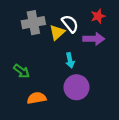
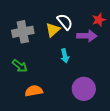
red star: (98, 16) -> (99, 20), moved
gray cross: (33, 23) -> (23, 32), moved
purple circle: (77, 87) -> (84, 89), moved

